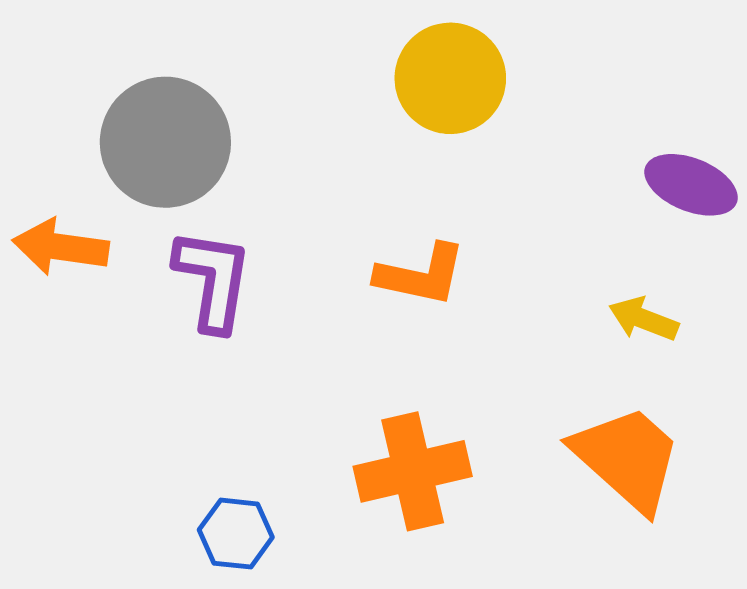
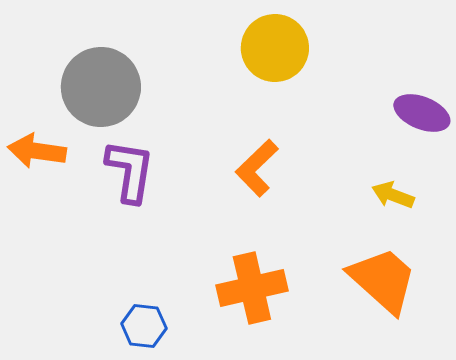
orange L-shape: (421, 275) -> (257, 168), turned 124

